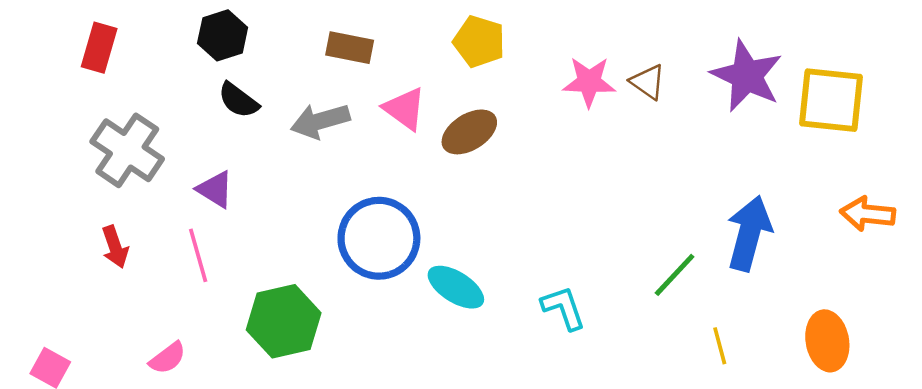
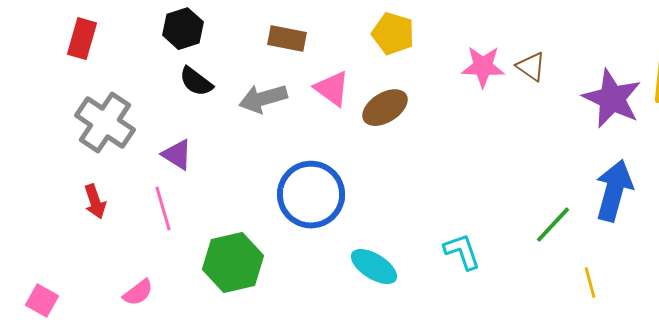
purple star: (747, 76) -> (612, 99), moved
cyan ellipse: (456, 287) -> (374, 267), moved

